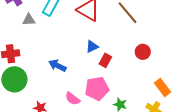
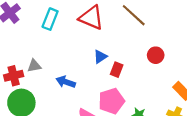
gray triangle: (29, 20) -> (34, 66), moved

